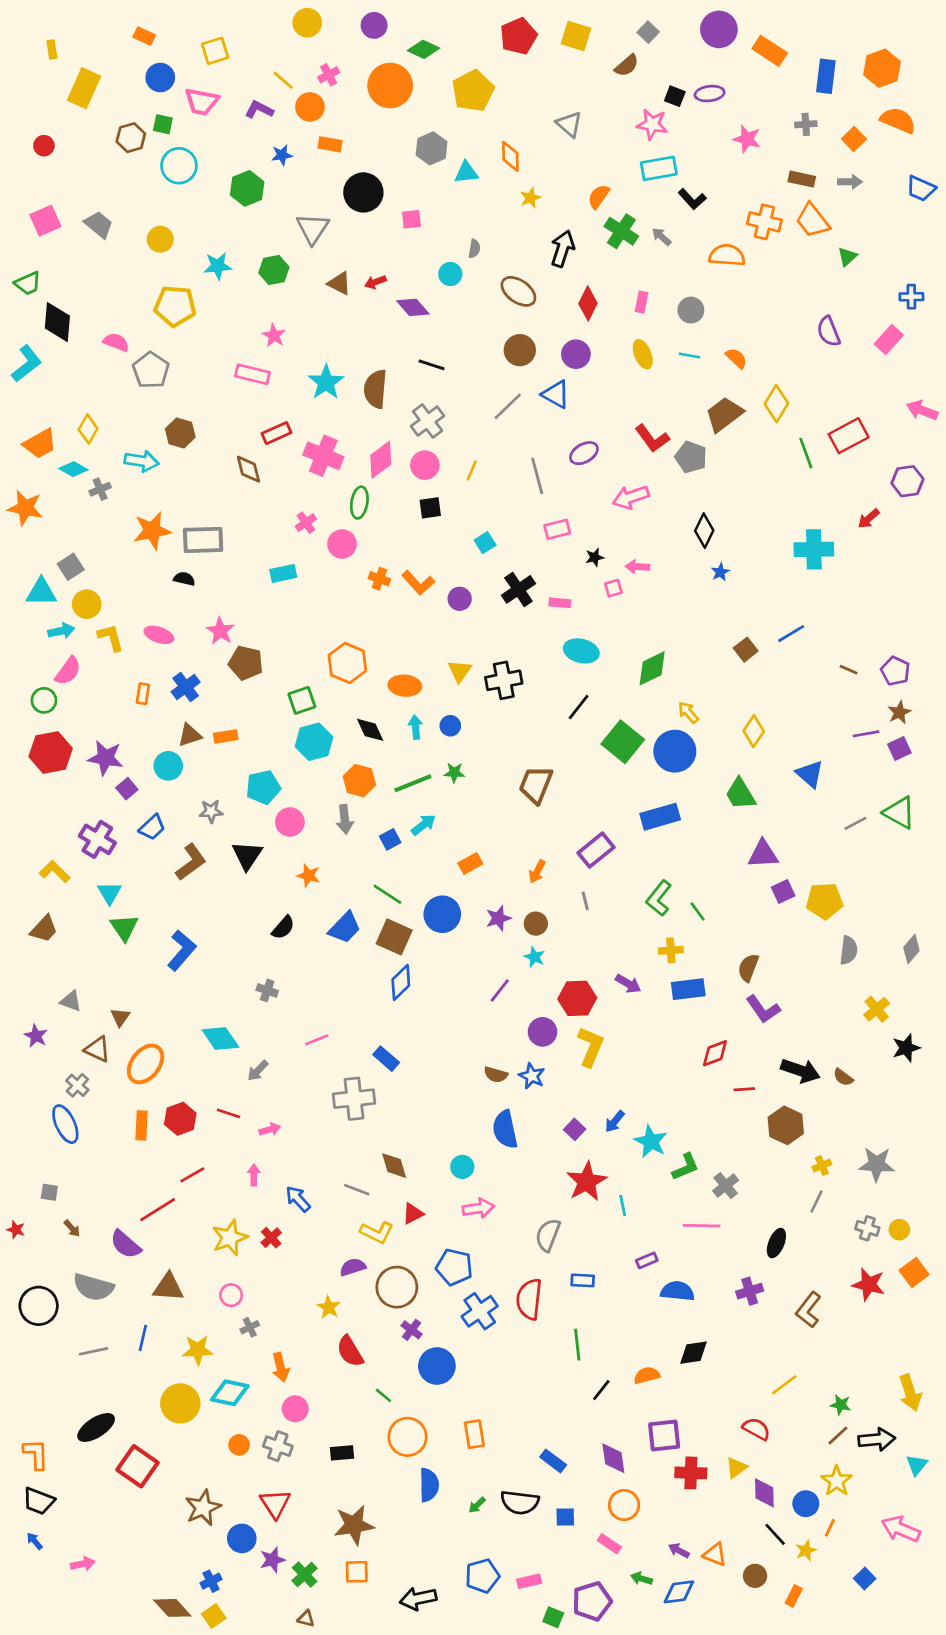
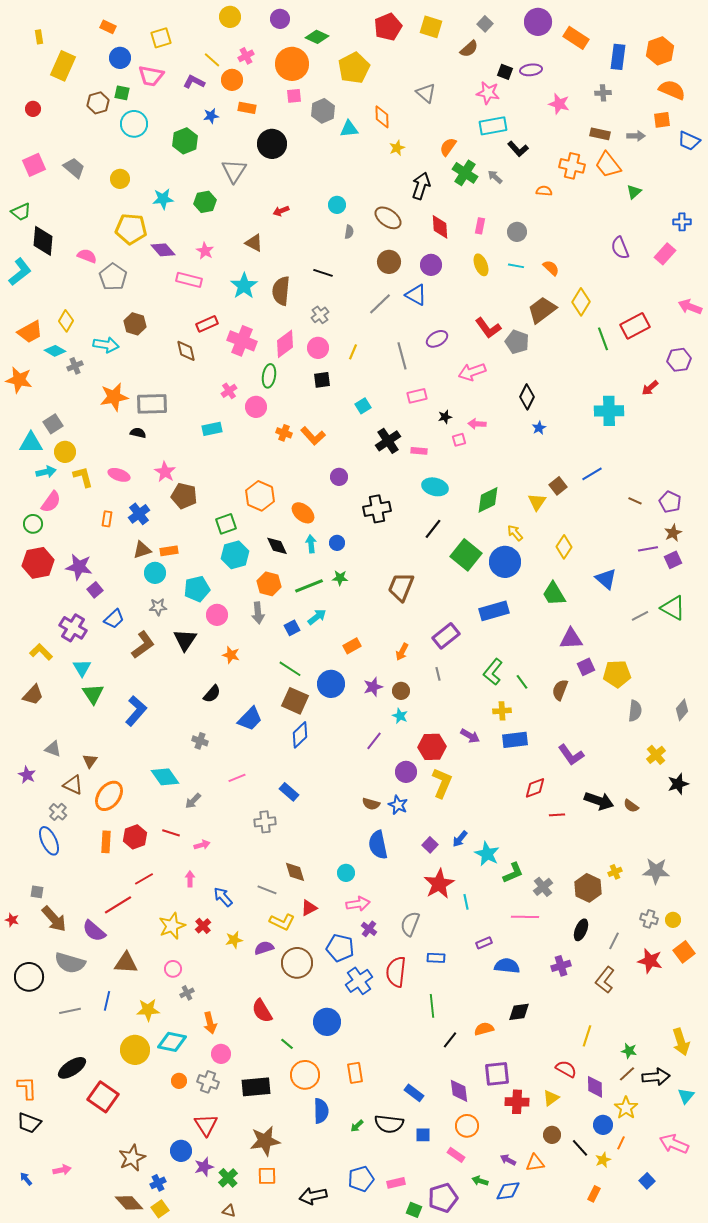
orange square: (854, 139) -> (662, 120), moved, turned 36
pink square: (412, 219) -> (294, 96), moved
gray semicircle: (474, 249) -> (349, 232), moved
orange semicircle: (727, 255) -> (544, 191), size x0.6
brown triangle: (339, 283) -> (254, 243), moved
red diamond: (588, 303) -> (440, 227), turned -30
purple diamond: (413, 307) -> (163, 250), moved
gray cross: (428, 421) -> (320, 315), size x0.7
purple circle: (460, 599) -> (339, 477), moved
yellow triangle: (460, 671) -> (537, 502), moved
orange ellipse: (405, 686) -> (303, 513), turned 35
cyan circle: (168, 766) -> (155, 573), moved
blue trapezoid: (345, 928) -> (250, 719), moved
brown semicircle: (748, 968) -> (560, 690), moved
gray cross: (354, 1099) -> (265, 822), size x0.7
brown hexagon: (786, 1125) -> (588, 888), moved
gray line: (817, 1202) -> (614, 941), moved
brown arrow: (72, 1228) -> (54, 919), size x2.0
yellow star: (329, 1307) -> (234, 940), moved, turned 30
purple cross: (412, 1330) -> (369, 929), moved
yellow line: (784, 1385) -> (587, 1036), turned -35
black rectangle: (342, 1453) -> (256, 1087), size x1.6
purple diamond: (764, 1493) -> (595, 1087), moved
brown star: (203, 1508) -> (132, 1158), moved
blue arrow: (35, 1541) -> (26, 1179), moved
orange triangle: (715, 1554) -> (535, 1163), turned -30
brown circle: (755, 1576) -> (552, 1135), moved

